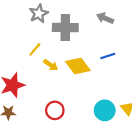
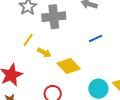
yellow diamond: (78, 66) -> (69, 66), moved

